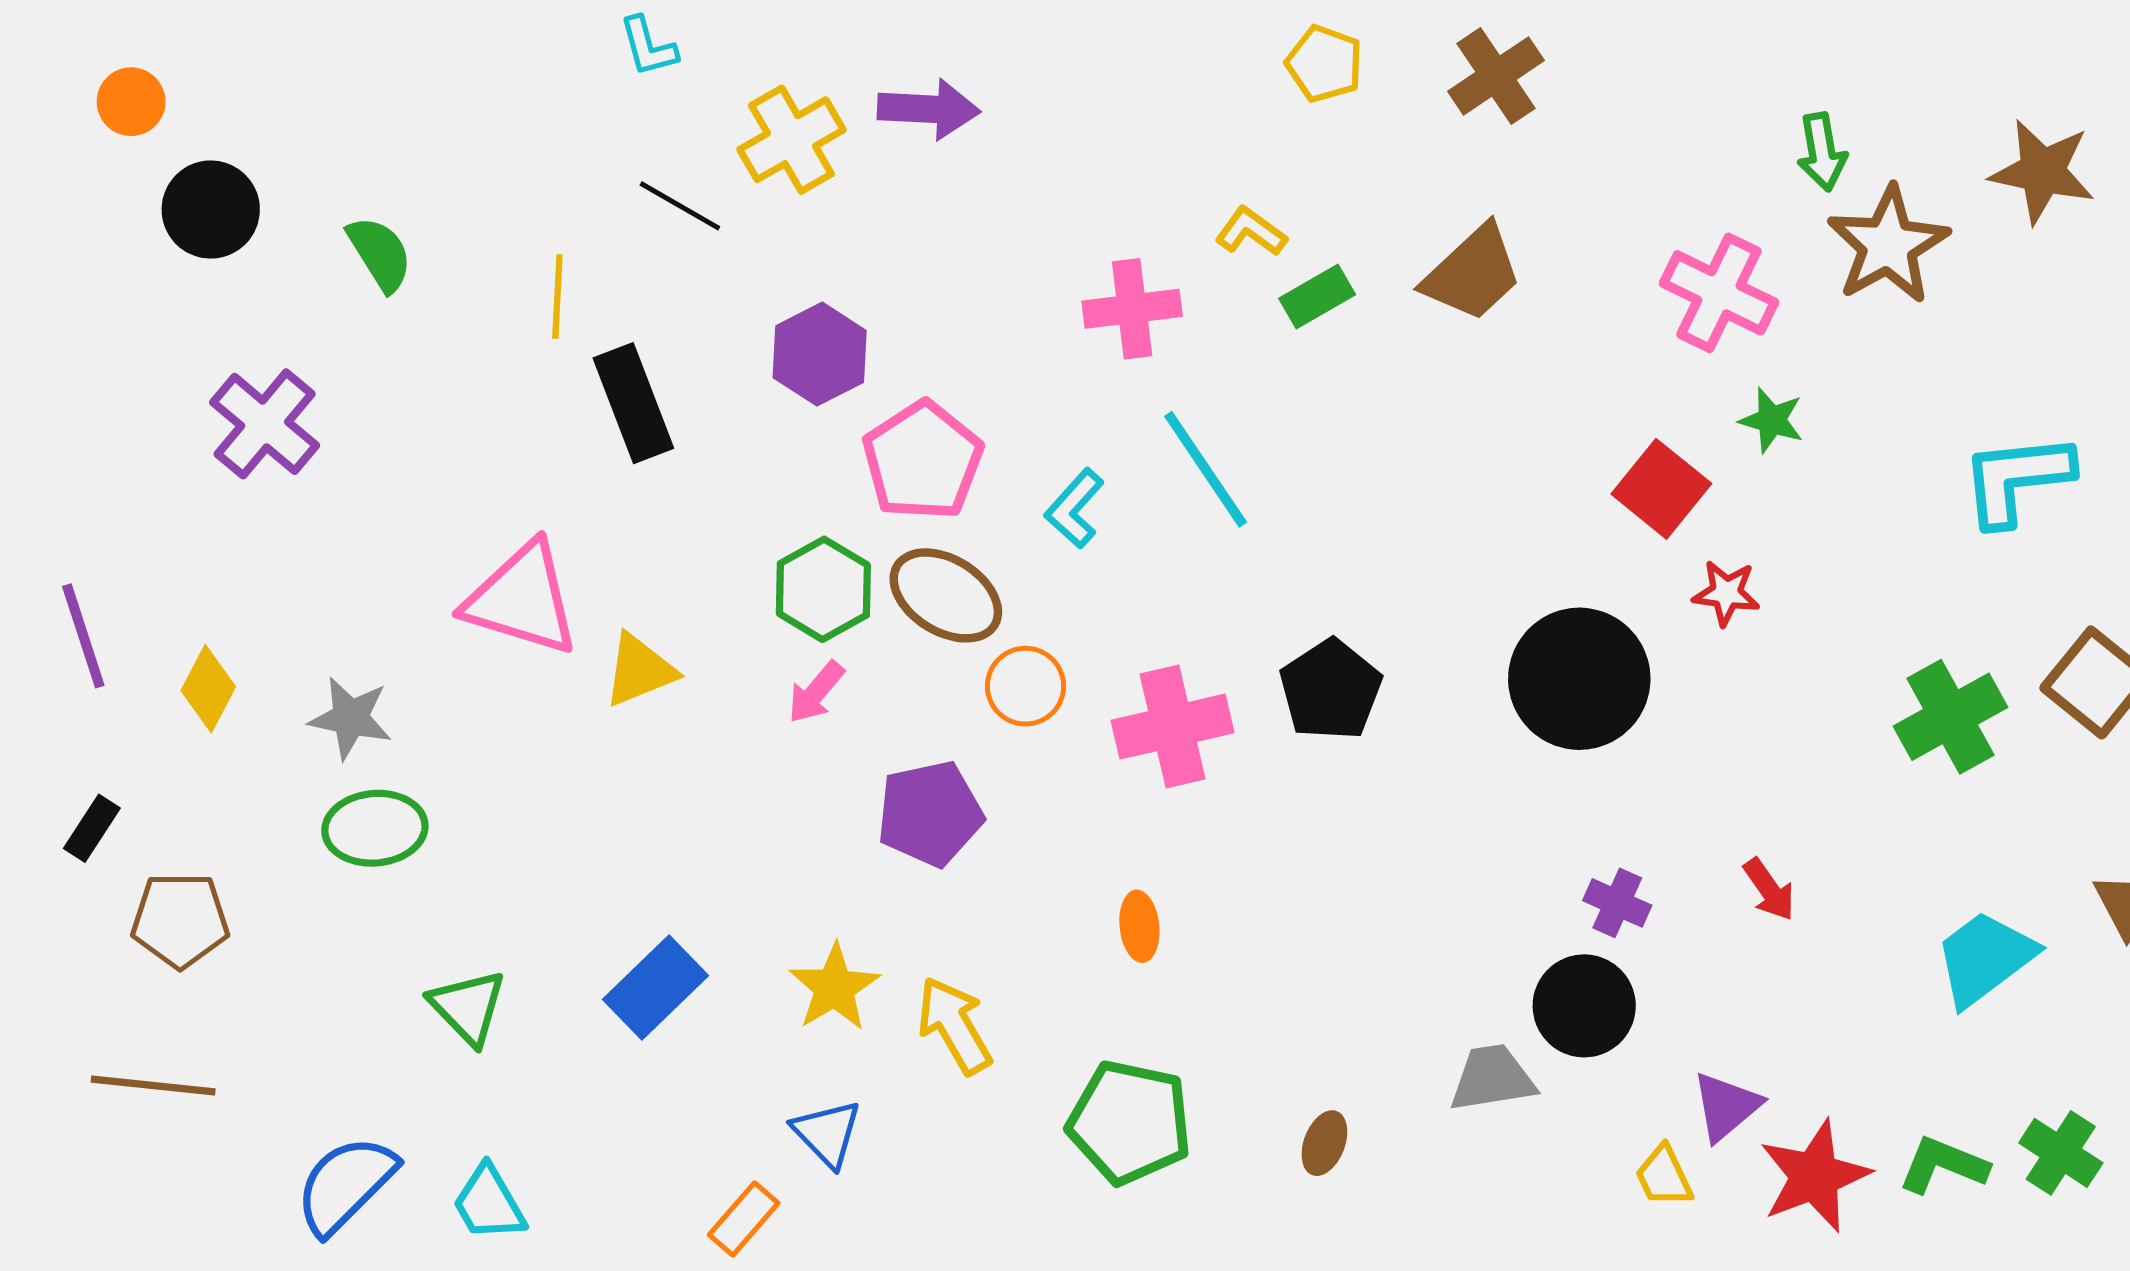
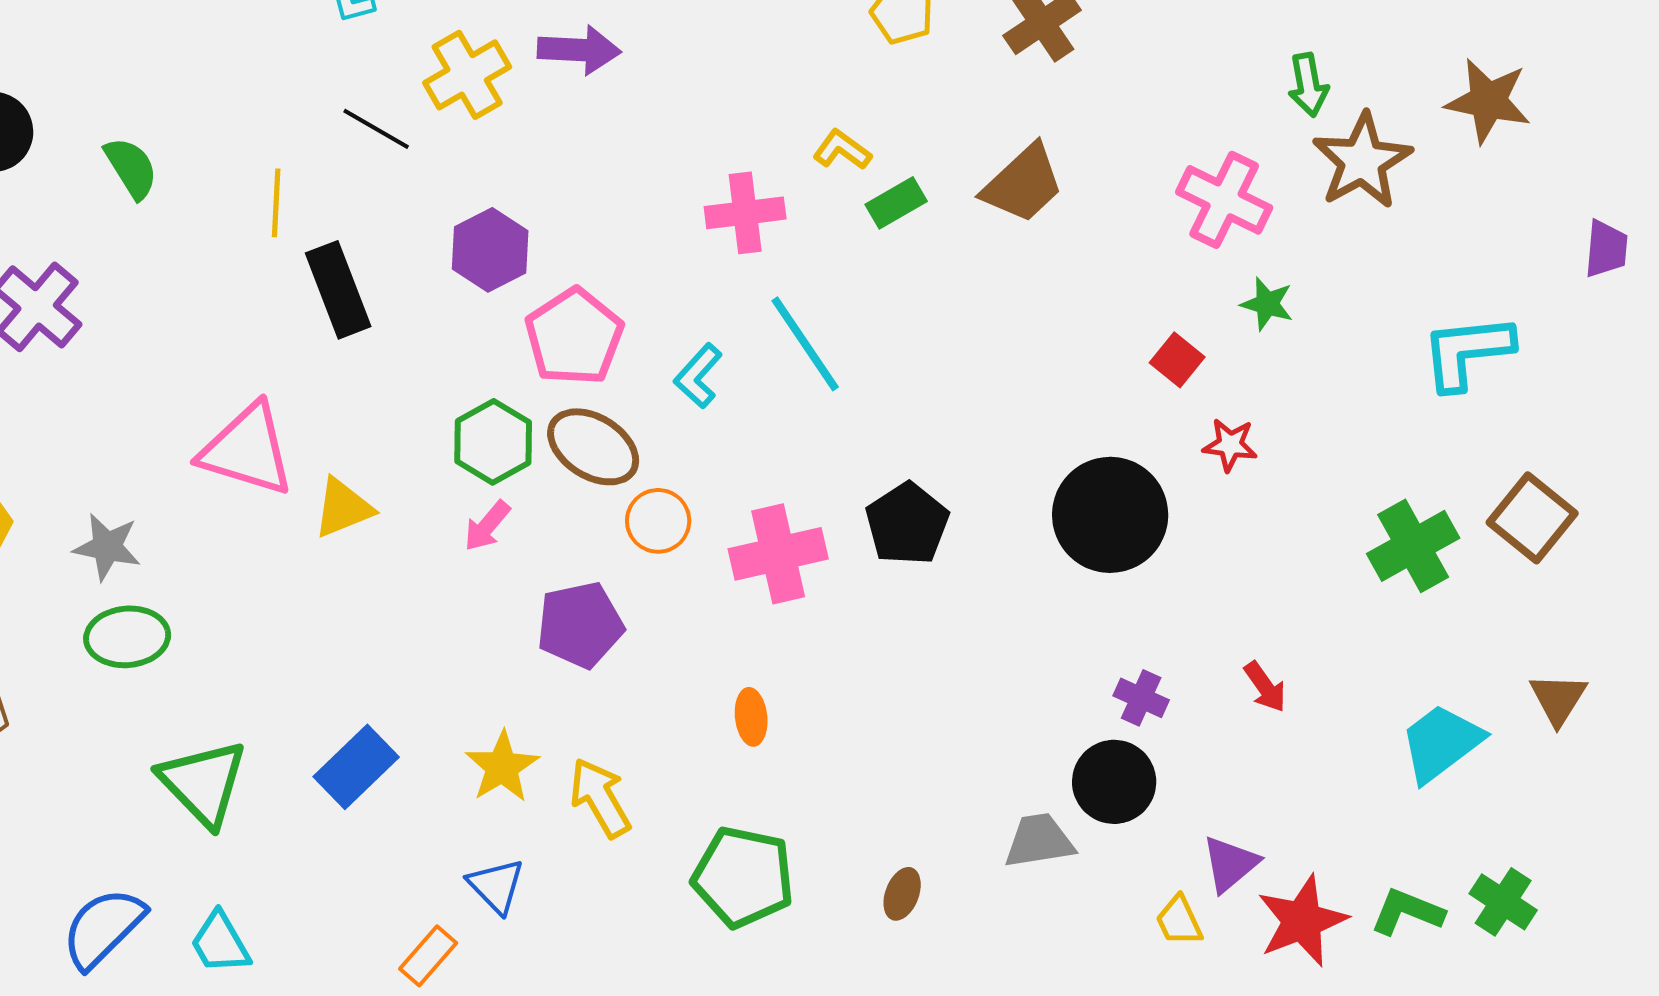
red square: (1661, 489) -> (1177, 360), size x0.7
green triangle: (468, 1007) -> (203, 783), size x1.4

